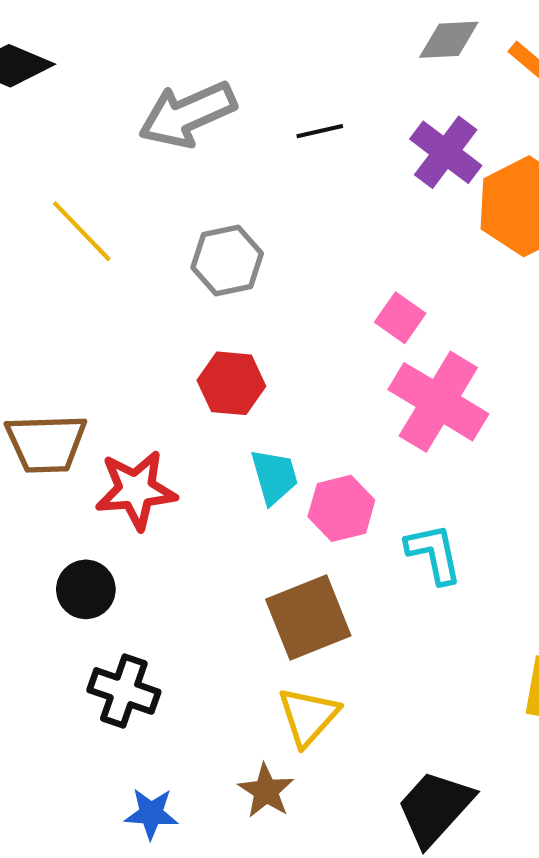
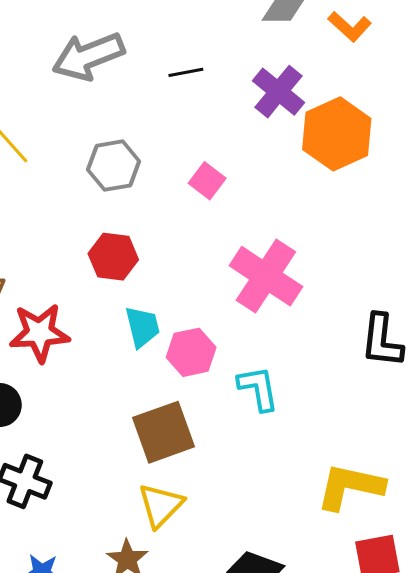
pink square: (400, 318) -> (207, 181), moved

